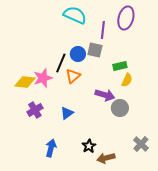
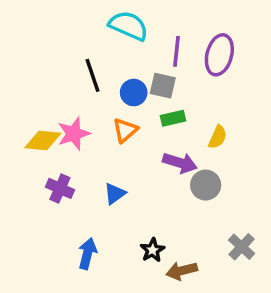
purple ellipse: (126, 18) -> (219, 55), moved
black line: (61, 63) -> (93, 75), moved, turned -42
green rectangle: (120, 66) -> (173, 118), moved
purple cross: (35, 110) -> (60, 188), turned -35

